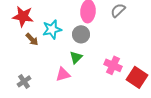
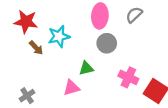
gray circle: (81, 34) -> (107, 43), moved
green triangle: (76, 57) -> (86, 68), turned 32

